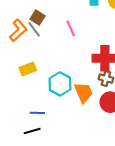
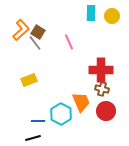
orange L-shape: (18, 30) -> (21, 30), moved
cyan hexagon: (60, 84) -> (61, 114), moved

